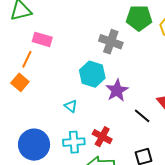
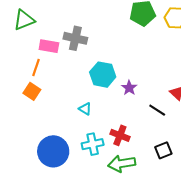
gray cross: (111, 42) -> (75, 38), moved
purple star: (117, 90) -> (129, 88), size x0.7

